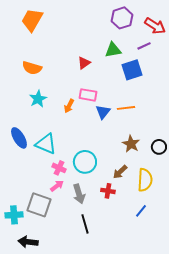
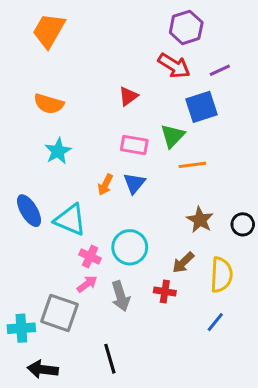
red arrow: (155, 26) -> (174, 66), moved
green triangle: (113, 50) -> (172, 136), moved, turned -36
orange arrow: (69, 106) -> (105, 185), moved
blue triangle: (103, 112) -> (134, 183), moved
black line: (85, 224) -> (110, 359), moved

